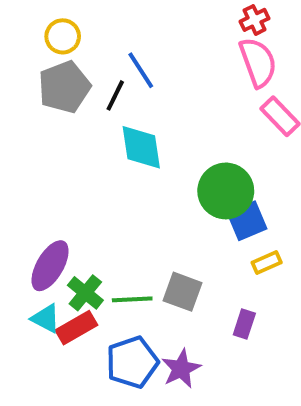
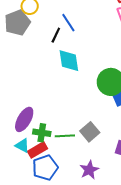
gray pentagon: (64, 87) -> (17, 23), moved
gray square: (183, 292) -> (90, 132), turned 30
green cross: (85, 293) -> (42, 133), turned -30
blue pentagon: (132, 362) -> (45, 168), moved

